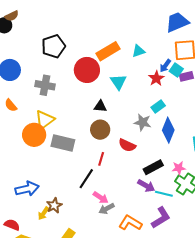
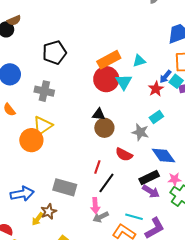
red circle: (87, 70) -> (106, 79), moved
cyan triangle: (118, 82) -> (124, 82), moved
brown circle: (100, 130) -> (104, 128), moved
blue diamond: (168, 130) -> (163, 155), moved, turned -60
gray rectangle: (63, 143) -> (65, 187), moved
black line: (86, 179) -> (106, 183), moved
purple arrow: (146, 186) -> (151, 191), moved
cyan line: (164, 194) -> (134, 217), moved
pink arrow: (101, 198) -> (95, 206), turned 49

